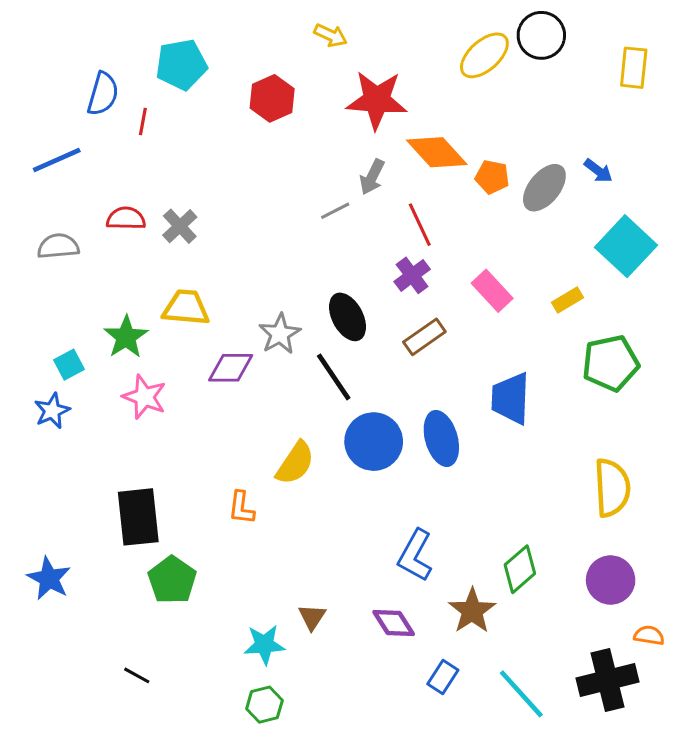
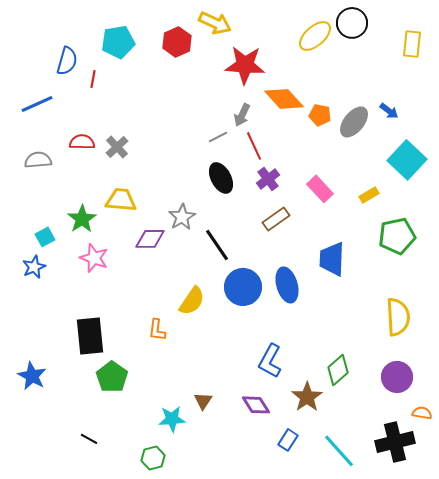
yellow arrow: (331, 35) -> (215, 23), size x1.5
red hexagon: (272, 98) -> (177, 42), moved
red line: (420, 225) -> (254, 146), moved
black ellipse: (348, 317) -> (221, 178), moved
green hexagon: (264, 705) -> (153, 458), moved

